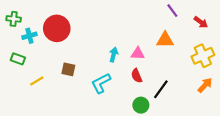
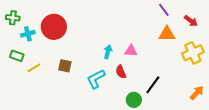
orange triangle: (165, 40) -> (167, 34), moved
red semicircle: (137, 76) -> (121, 72), moved
yellow line: (37, 81) -> (34, 68), moved
orange arrow: (205, 85) -> (197, 93), moved

